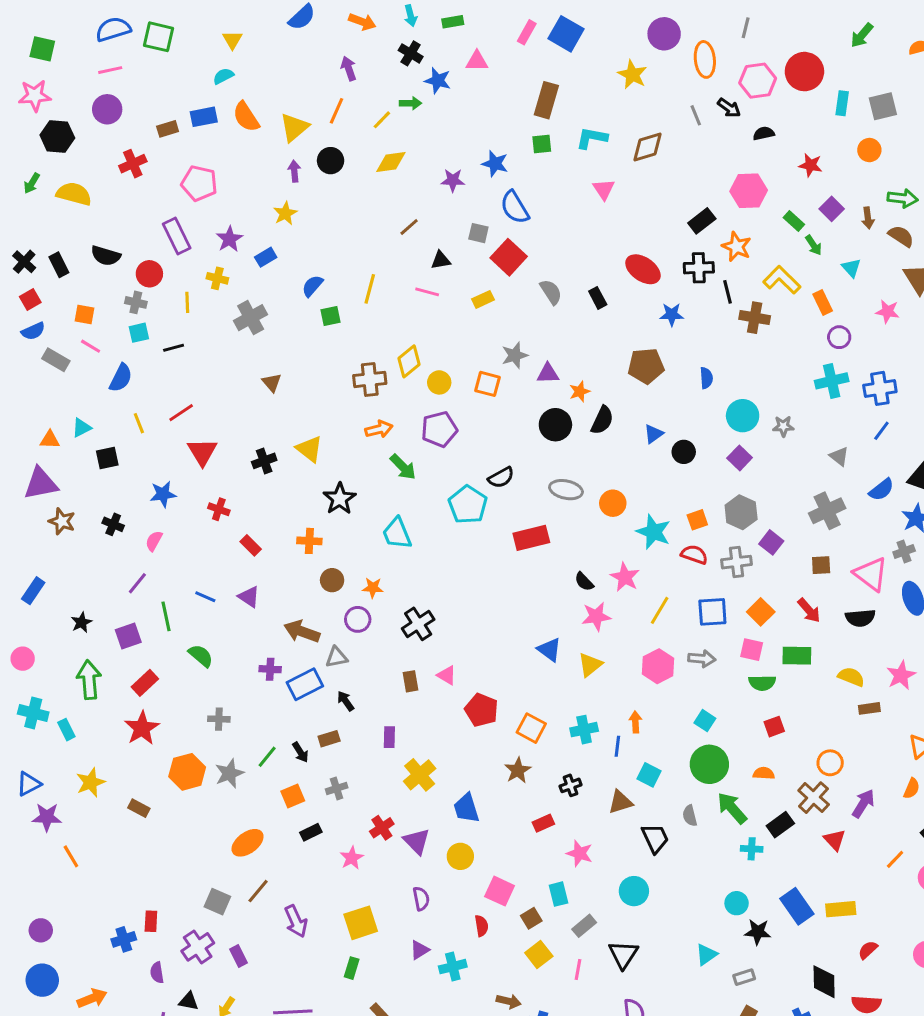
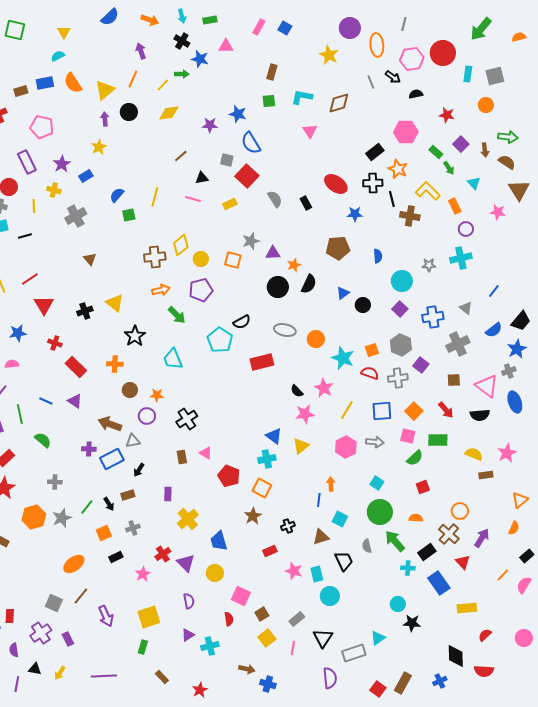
blue square: (566, 34) -> (285, 28), size x0.6
green arrow: (862, 35) -> (481, 29), size x1.4
brown rectangle: (546, 100) -> (272, 72), size x0.7
blue cross: (880, 388) -> (433, 317), moved
gray star: (783, 426) -> (429, 265), moved
pink semicircle: (154, 541) -> (12, 364), turned 56
red rectangle: (251, 545) -> (76, 367), size x1.5
green semicircle: (762, 683) -> (415, 458), turned -42
black arrow: (346, 701) -> (139, 470), turned -112
cyan cross: (584, 730) -> (267, 459), moved
cyan rectangle: (558, 894) -> (317, 574), moved
blue rectangle: (797, 906) -> (439, 583), moved
gray rectangle: (744, 977) -> (354, 653), moved, size x1.6

